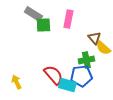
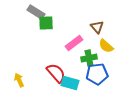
pink rectangle: (68, 19) -> (74, 43), moved, turned 42
brown triangle: (94, 38) -> (97, 27), moved
blue pentagon: (81, 76) -> (97, 74), moved

